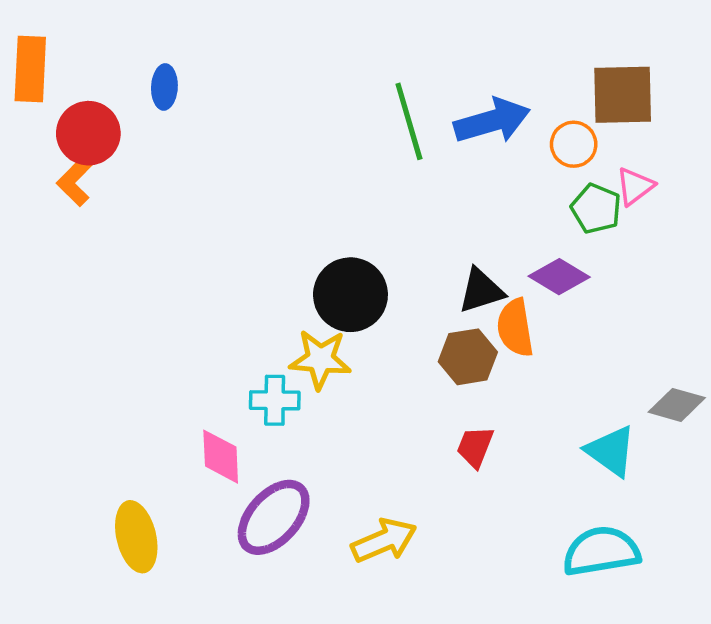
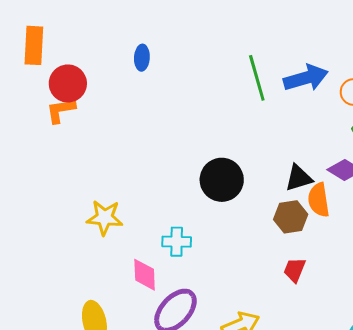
blue ellipse: (164, 87) -> (142, 58), moved
orange L-shape: (77, 179) -> (61, 110), turned 36
yellow star: (320, 359) -> (105, 218), moved

